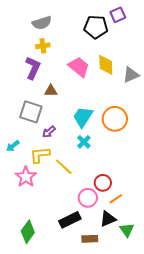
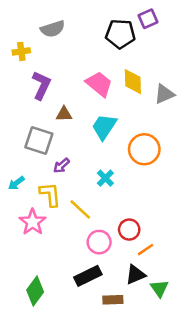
yellow cross: (43, 46) -> (21, 51), moved
cyan trapezoid: (83, 117) -> (104, 127), moved
yellow L-shape: (40, 155) -> (50, 194), turned 90
pink circle: (88, 198) -> (99, 242), moved

